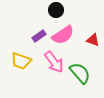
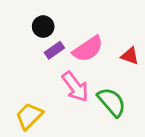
black circle: (56, 10) -> (43, 27), moved
yellow trapezoid: (21, 61) -> (29, 116), moved, turned 115

